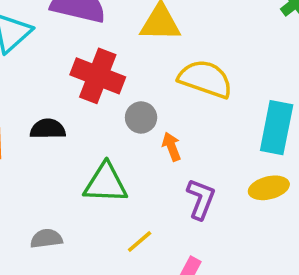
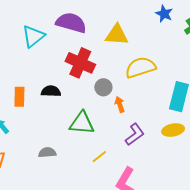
yellow semicircle: (205, 79) -> (140, 67), turned -40
purple L-shape: (201, 199) -> (135, 134), turned 30

